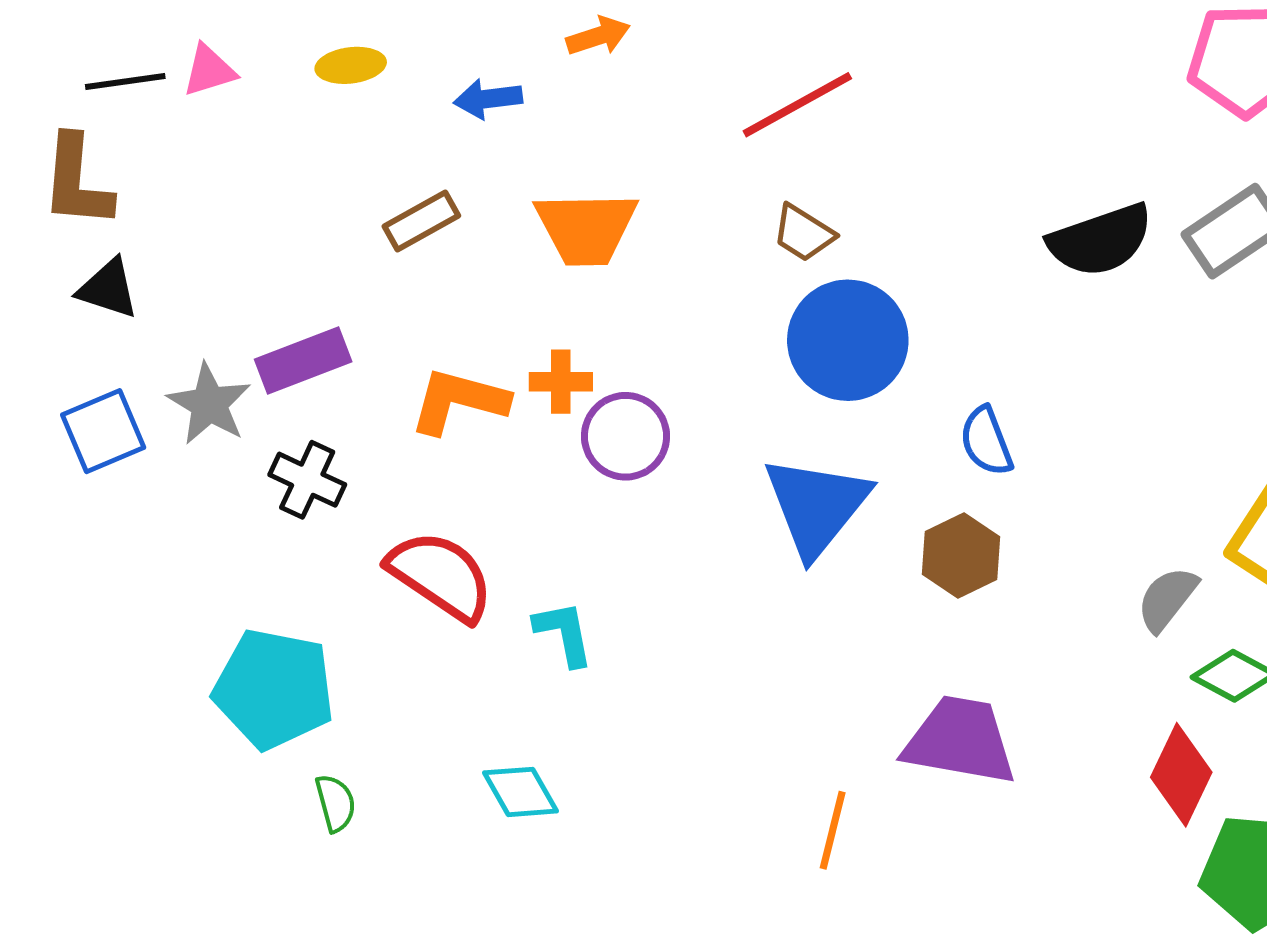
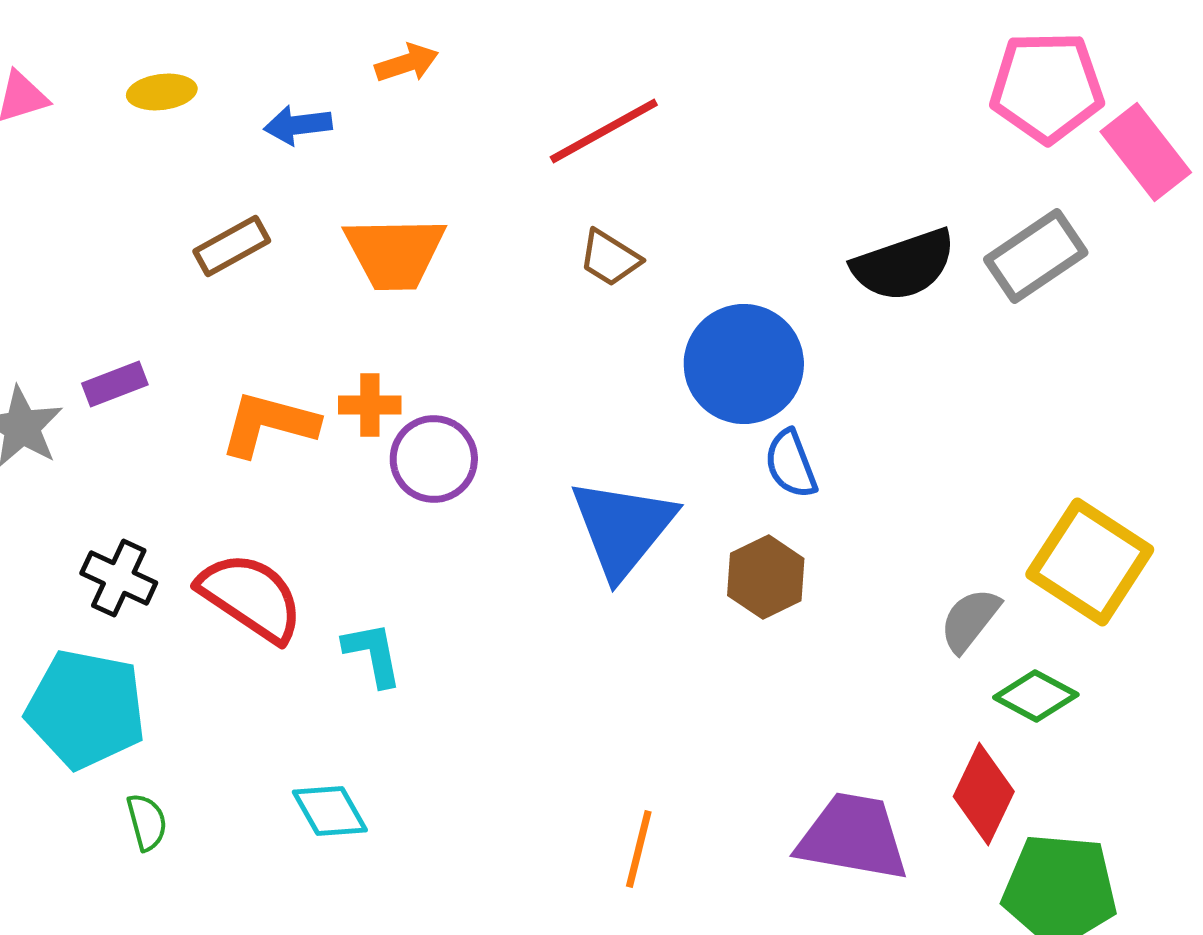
blue circle: (848, 340) -> (744, 364), moved
purple rectangle: (303, 360) -> (115, 384), size x0.7
black cross: (307, 480) -> (119, 578), moved
purple trapezoid: (960, 740) -> (853, 837), moved

